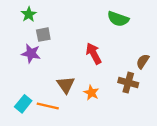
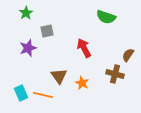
gray square: (43, 35) -> (47, 31), moved
purple star: (31, 54) -> (28, 48), turned -30
cyan rectangle: (23, 104) -> (21, 93), turned -63

